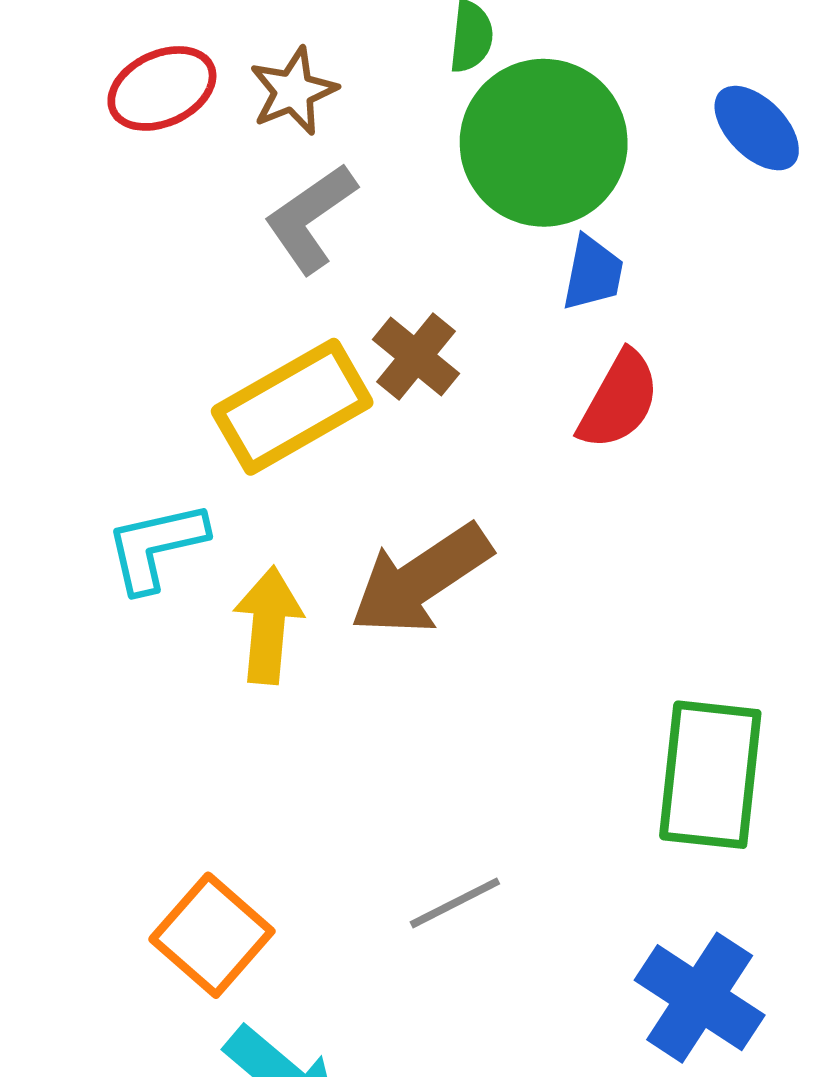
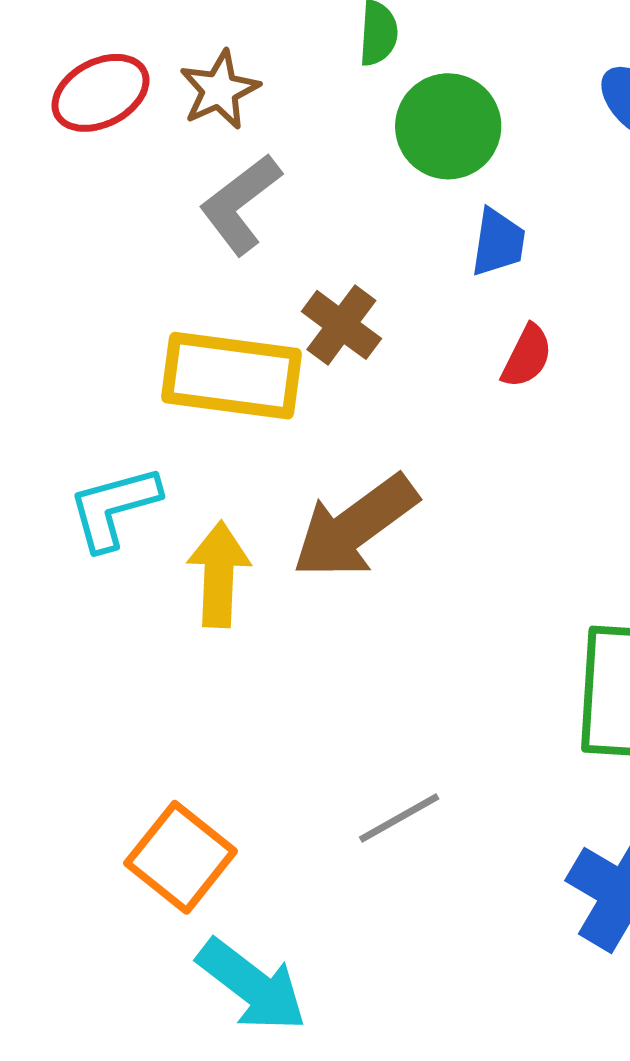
green circle: (544, 143) -> (448, 126), size x0.7
red semicircle: (619, 400) -> (527, 356), size x0.7
yellow rectangle: (292, 407) -> (231, 376), turned 40

